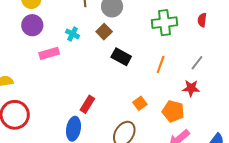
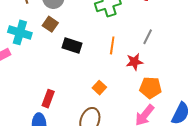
cyan cross: (73, 34) -> (20, 32), size x1.6
red star: (191, 88) -> (134, 62), moved
orange pentagon: (173, 111) -> (150, 88), moved

